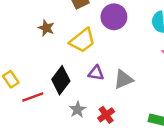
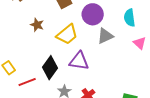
purple triangle: (96, 73) -> (79, 61), size x1.5
gray triangle: (123, 79) -> (105, 36), moved

